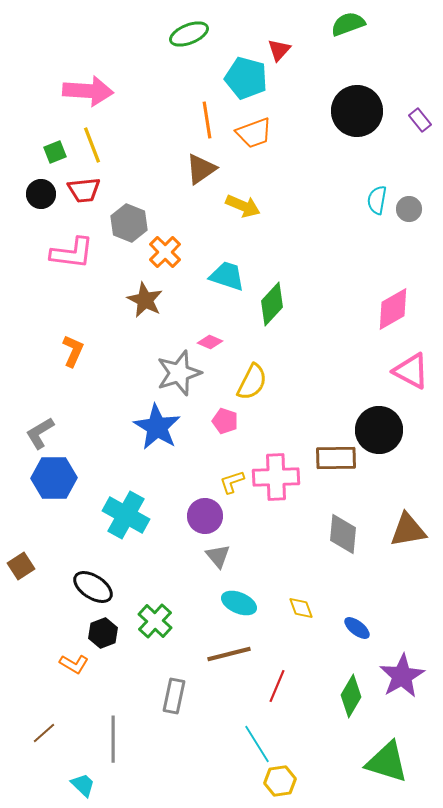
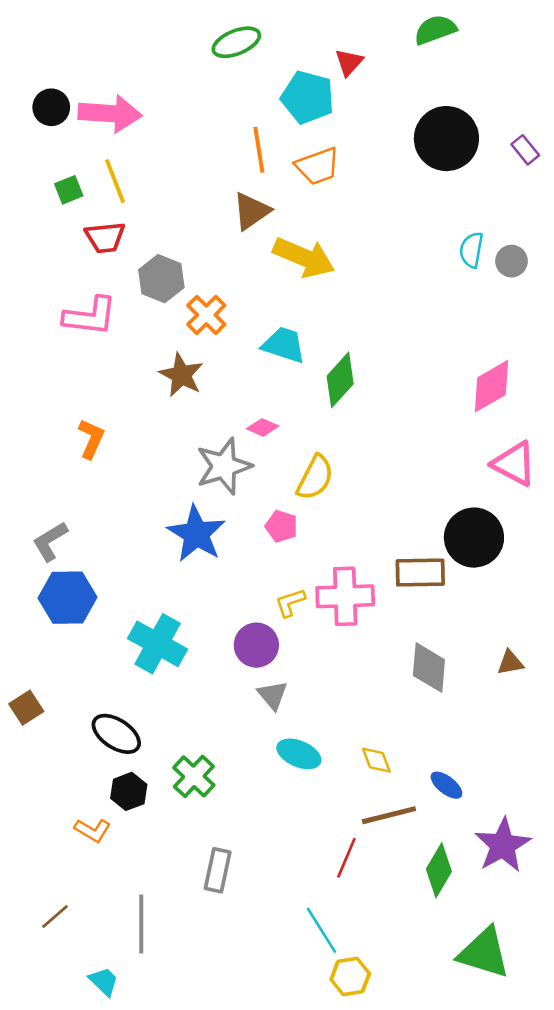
black circle: (41, 194) -> (51, 107), moved
yellow arrow: (243, 206) -> (304, 257), size x1.4
brown triangle: (408, 530) -> (510, 663), size x0.6
brown line: (229, 654) -> (389, 815), moved

